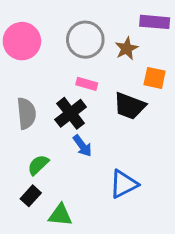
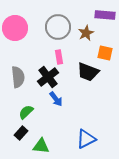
pink rectangle: (87, 84) -> (59, 57), turned 64
blue triangle: (124, 184) -> (86, 139), moved

